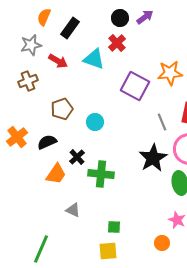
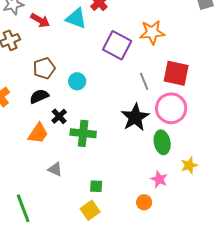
black semicircle: (47, 142) -> (39, 96), moved
green line: (41, 249) -> (23, 208), turned -44
yellow square: (108, 251) -> (90, 210), turned -30

